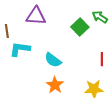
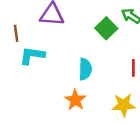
cyan semicircle: (53, 60) -> (85, 69), moved, turned -126

